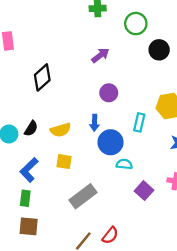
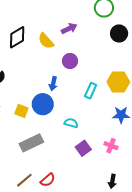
yellow semicircle: (61, 130) -> (46, 41), moved, turned 54
blue circle: (110, 142) -> (43, 104), moved

